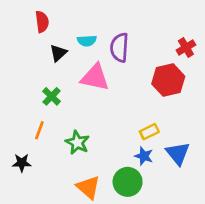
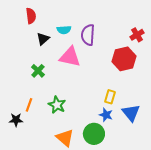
orange line: (39, 130) -> (29, 105), moved
yellow rectangle: (149, 132) -> (110, 97), turned -48

